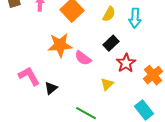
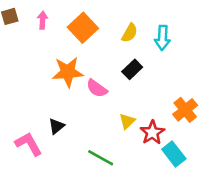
red star: (126, 63) -> (152, 133), moved
pink L-shape: (29, 76) -> (29, 144), moved

